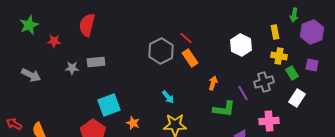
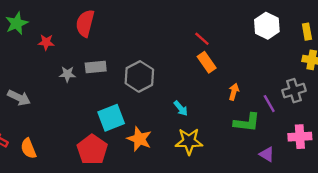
white hexagon: (241, 45) -> (267, 26), moved
gray hexagon: (161, 51) -> (139, 76), moved
gray arrow: (31, 75) -> (19, 98), moved
orange star: (133, 123) -> (139, 139), size x1.5

